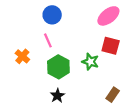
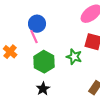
blue circle: (52, 15) -> (37, 24), moved

